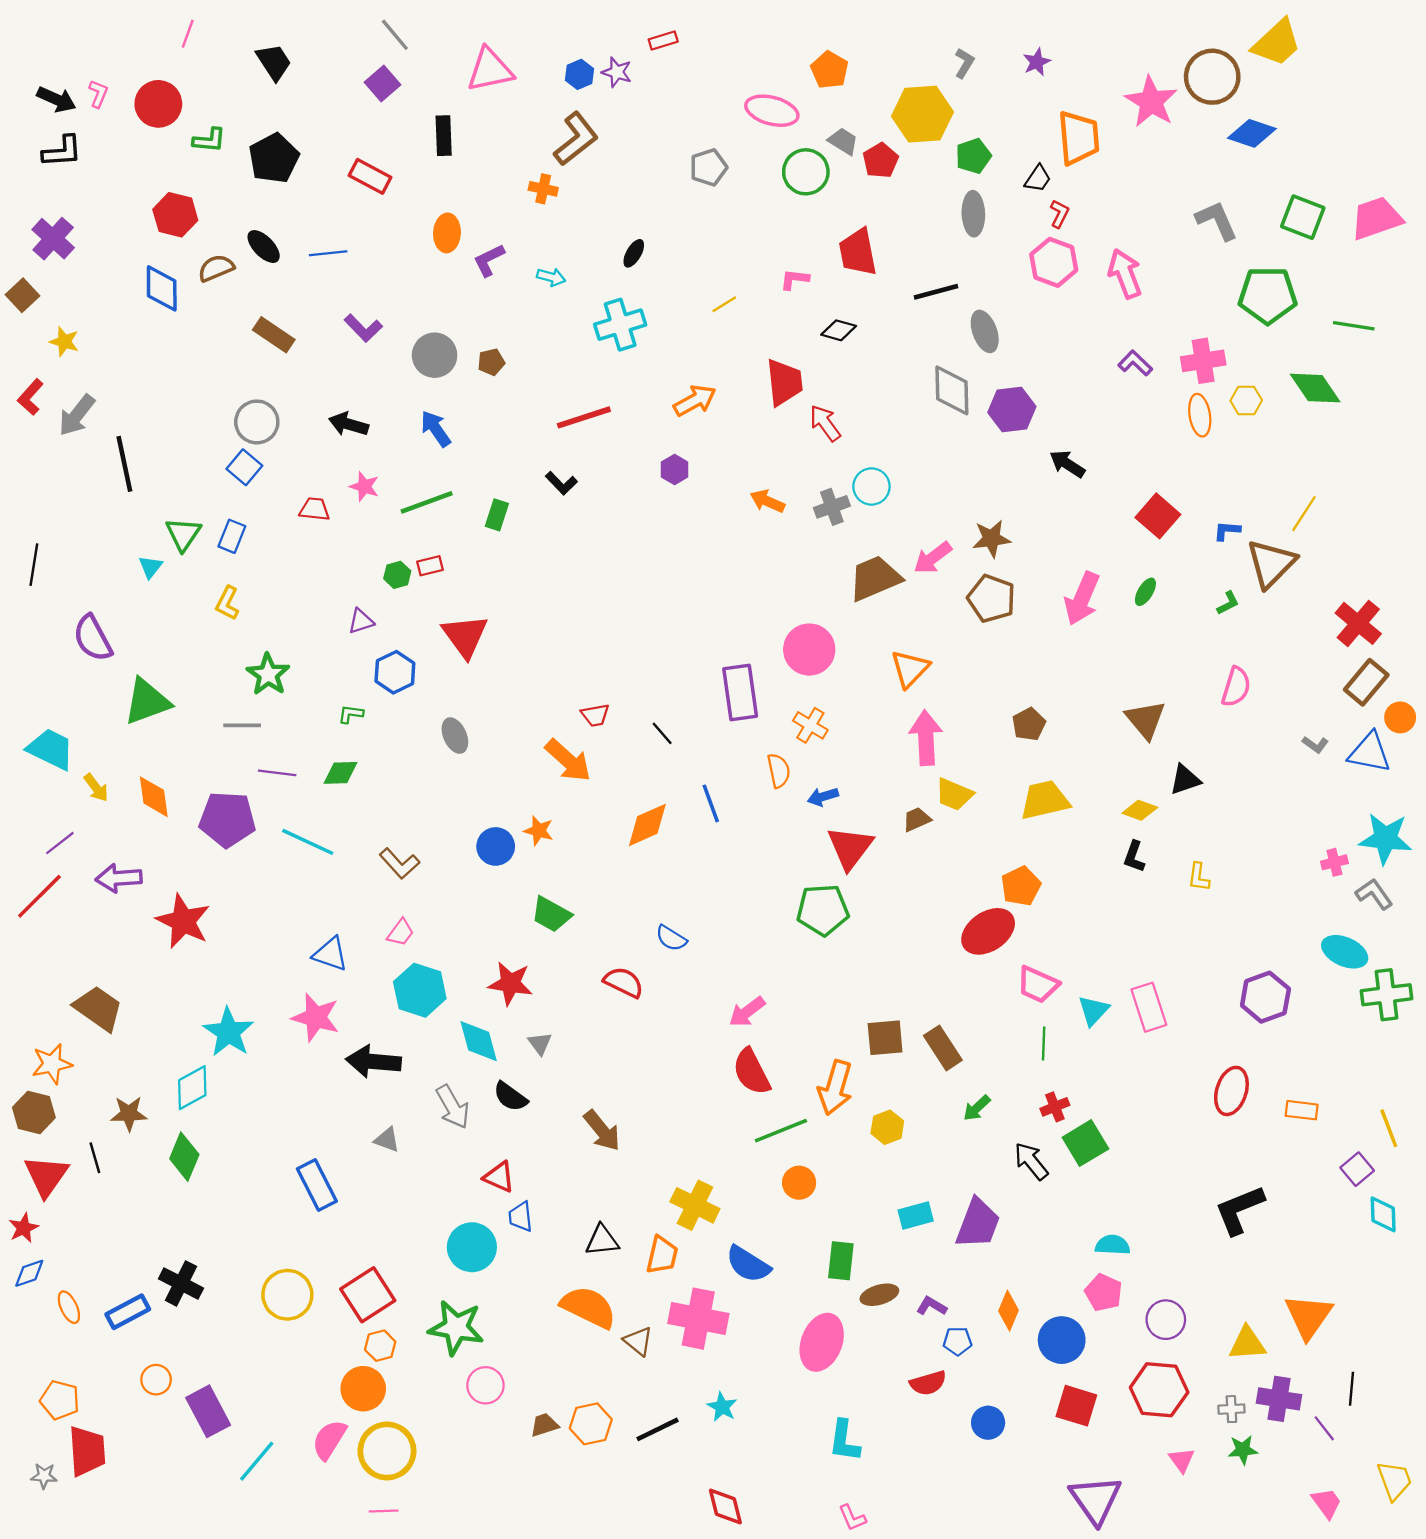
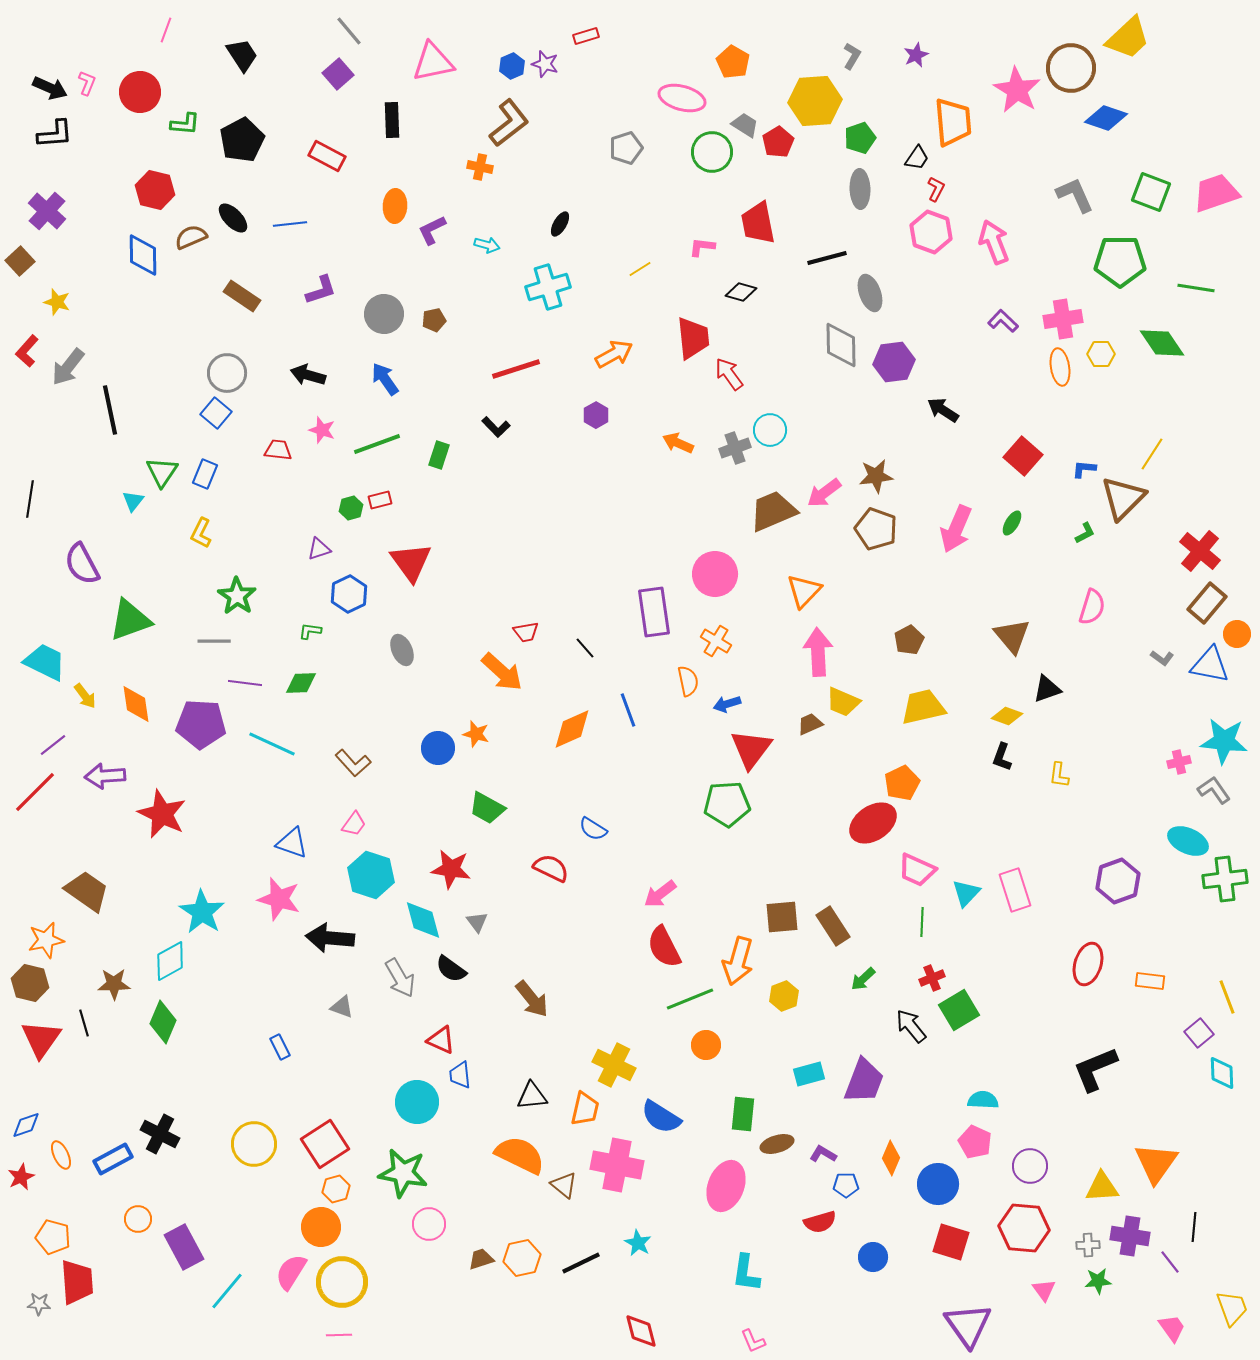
purple L-shape: (363, 328) -> (321, 290), turned -64
blue rectangle: (317, 1185) -> (280, 1047), size x0.6
red star: (24, 1228) -> (21, 1177), moved

